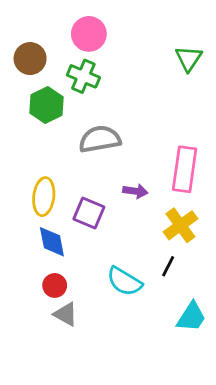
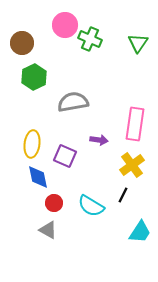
green cross: (83, 76) -> (90, 39), moved
red circle: (55, 285) -> (54, 203), moved

